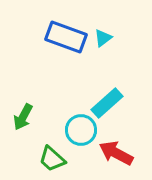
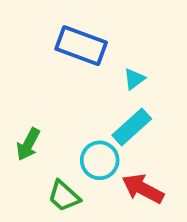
cyan triangle: (103, 38) -> (134, 79), moved

